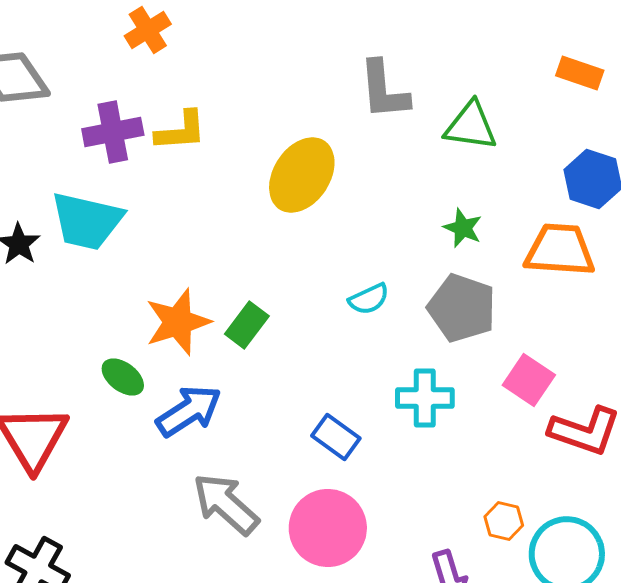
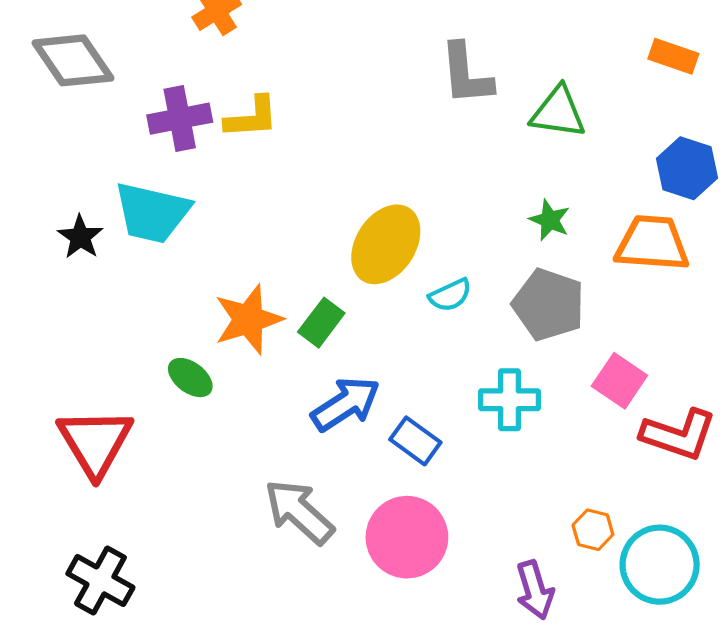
yellow ellipse: (302, 175) -> (386, 244), moved
blue arrow: (189, 411) -> (346, 404), moved

